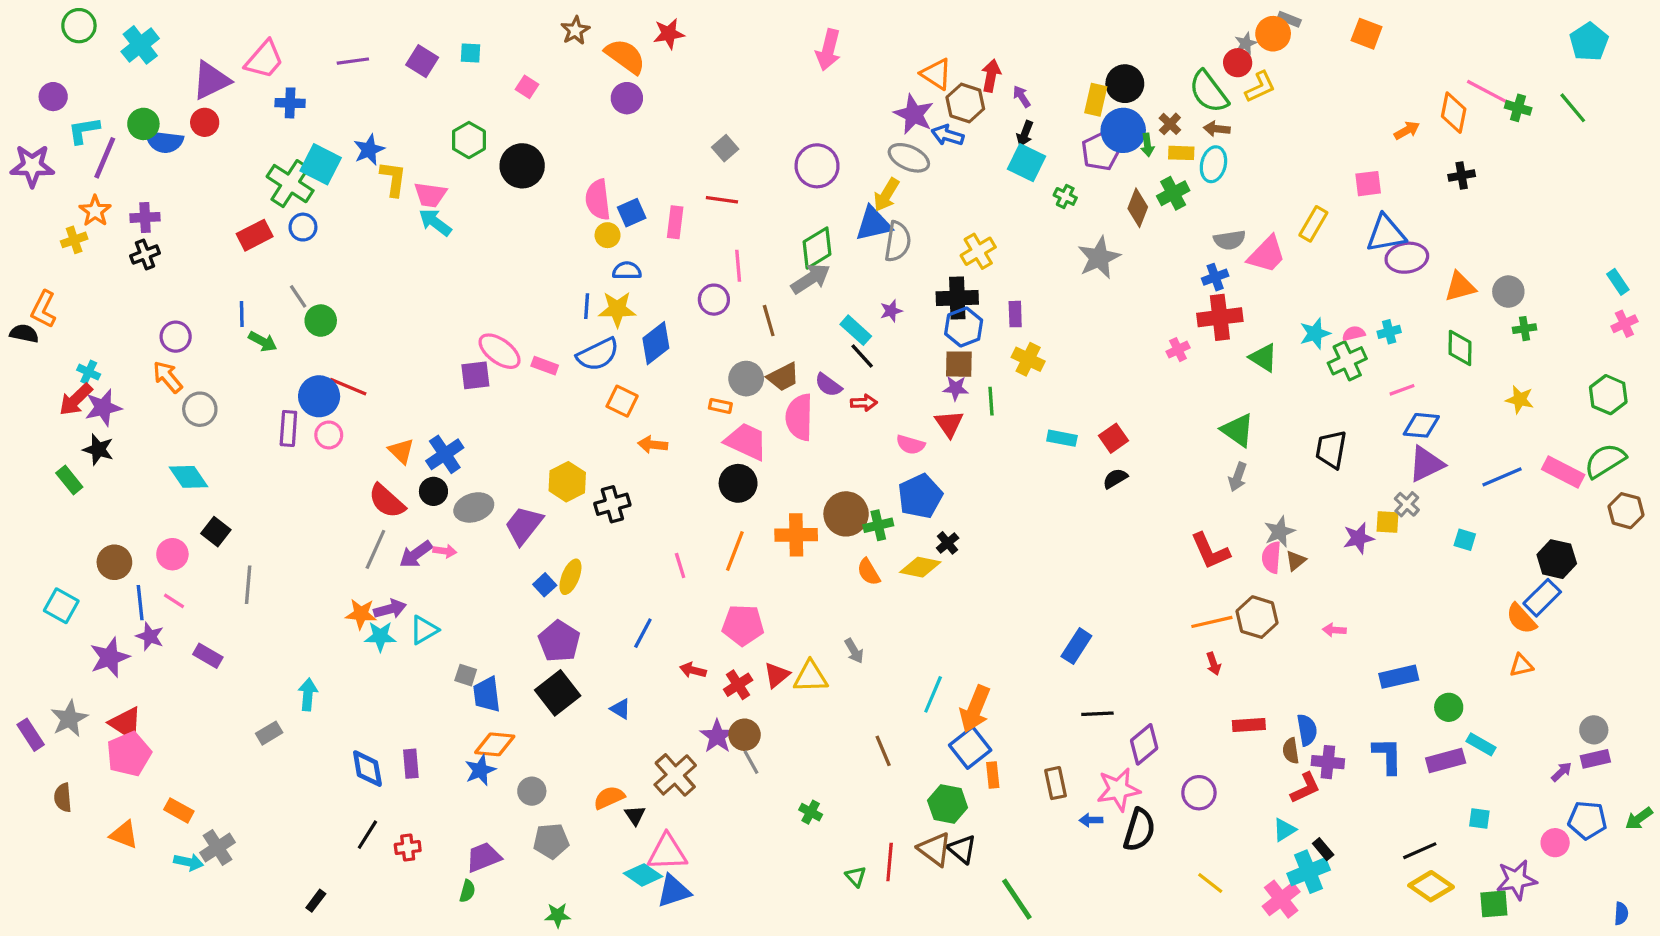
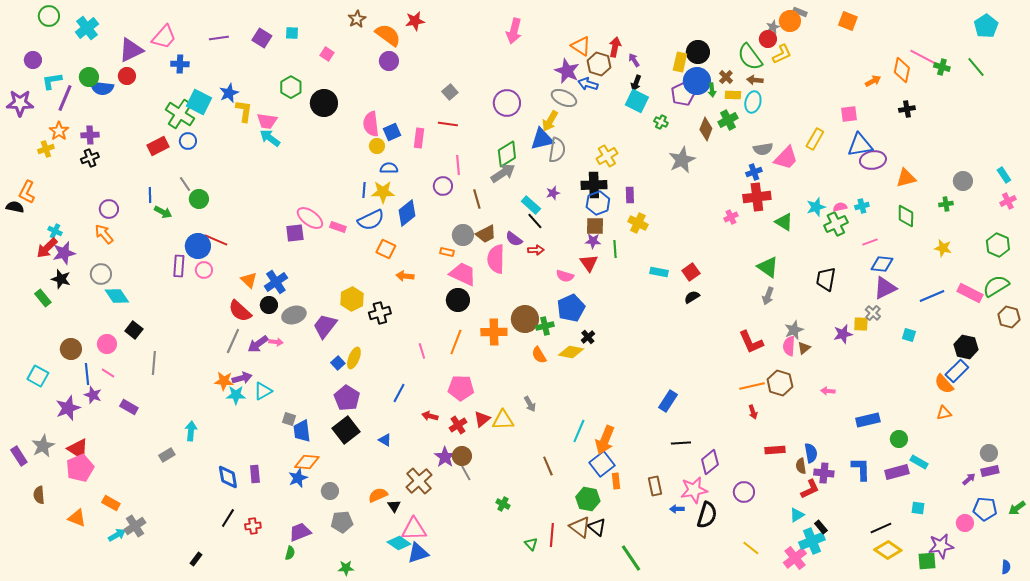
gray circle: (1508, 292) -> (963, 181), moved
gray circle: (200, 409) -> (101, 274), moved
cyan arrow: (189, 862) -> (117, 535), turned -42

